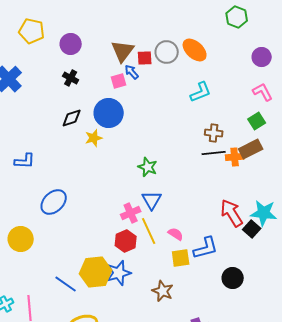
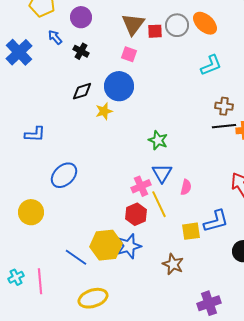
blue arrow: (132, 72) -> (55, 37), moved
pink square: (119, 81) -> (129, 54), turned 35
pink semicircle: (176, 234) -> (186, 187), moved, turned 70

